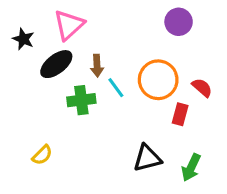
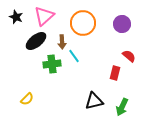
purple circle: (179, 22) -> (122, 24), moved
black star: (23, 39) -> (16, 17), moved
orange circle: (158, 80) -> (83, 23), moved

